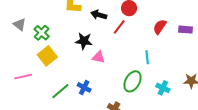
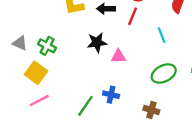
yellow square: (47, 56) -> (36, 73), moved
cyan line: (147, 57) -> (162, 35), moved
green ellipse: (133, 81) -> (164, 74), turned 50

